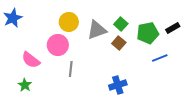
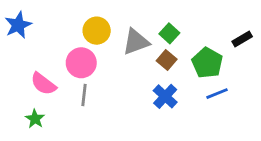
green pentagon: (148, 33) -> (207, 63), moved, turned -30
blue line: (160, 58) -> (217, 94), moved
gray line: (71, 69) -> (84, 95), moved
blue cross: (118, 85) -> (165, 96), moved, turned -30

